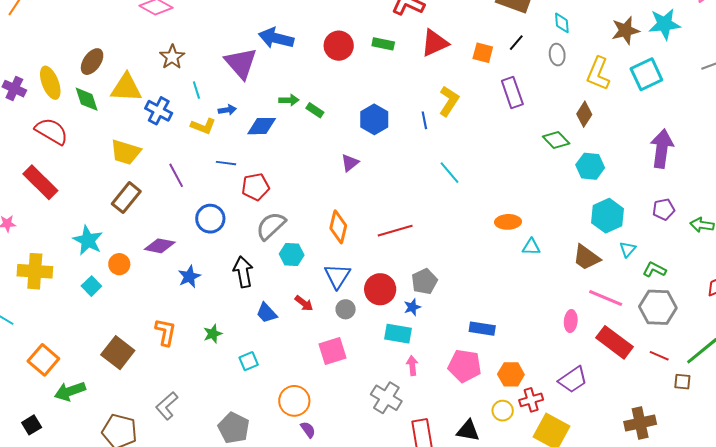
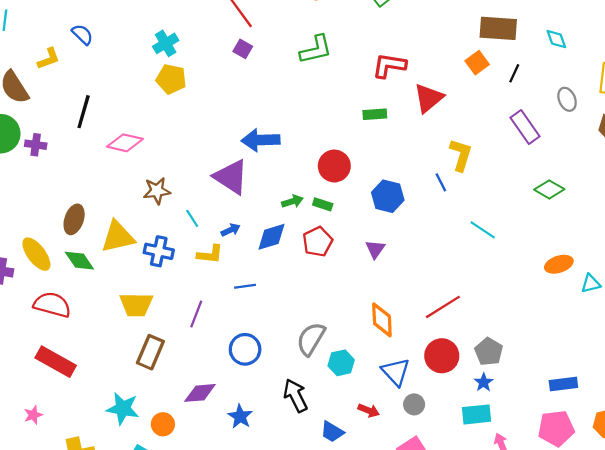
red circle: (339, 46) -> (334, 166), moved
orange square: (483, 53) -> (477, 63), moved, turned -35
gray ellipse: (557, 55) -> (567, 99), moved
brown star: (172, 57) -> (157, 191), turned -30
green diamond: (556, 140) -> (549, 189), moved
purple line: (176, 175) -> (196, 314), turned 65
red pentagon: (255, 187) -> (318, 242), moved
red circle: (380, 289) -> (442, 356), moved

